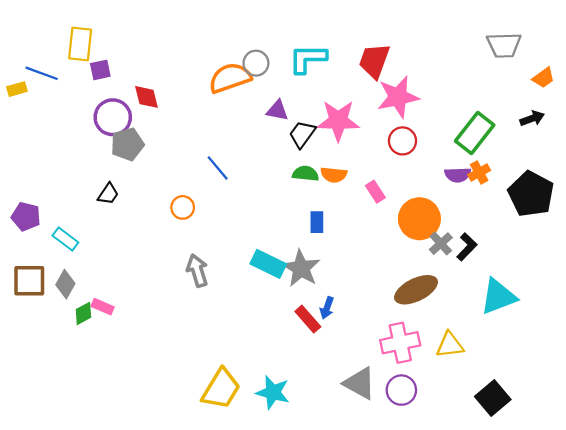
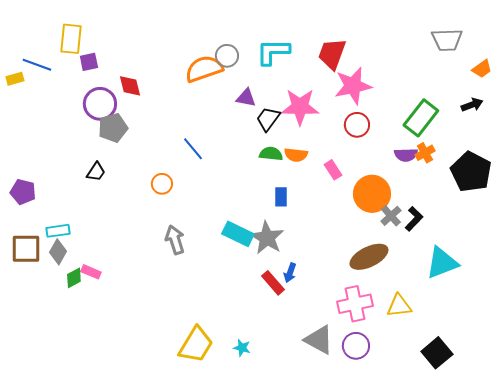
cyan rectangle: (65, 239) -> (58, 231), moved, turned -45
cyan star: (273, 392) -> (242, 348), size x0.6

